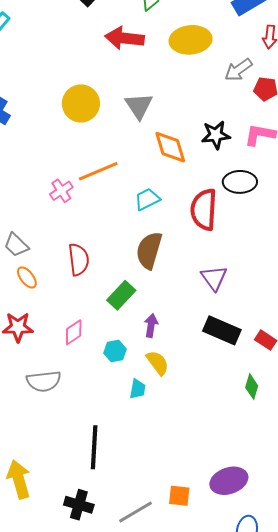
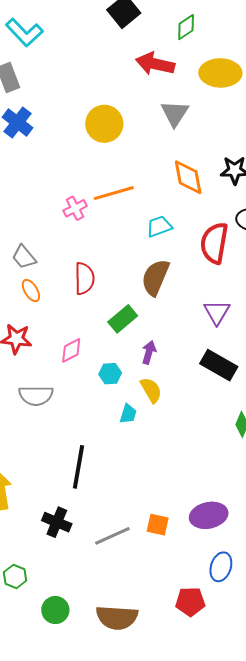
gray triangle: (139, 106) -> (175, 113), moved

